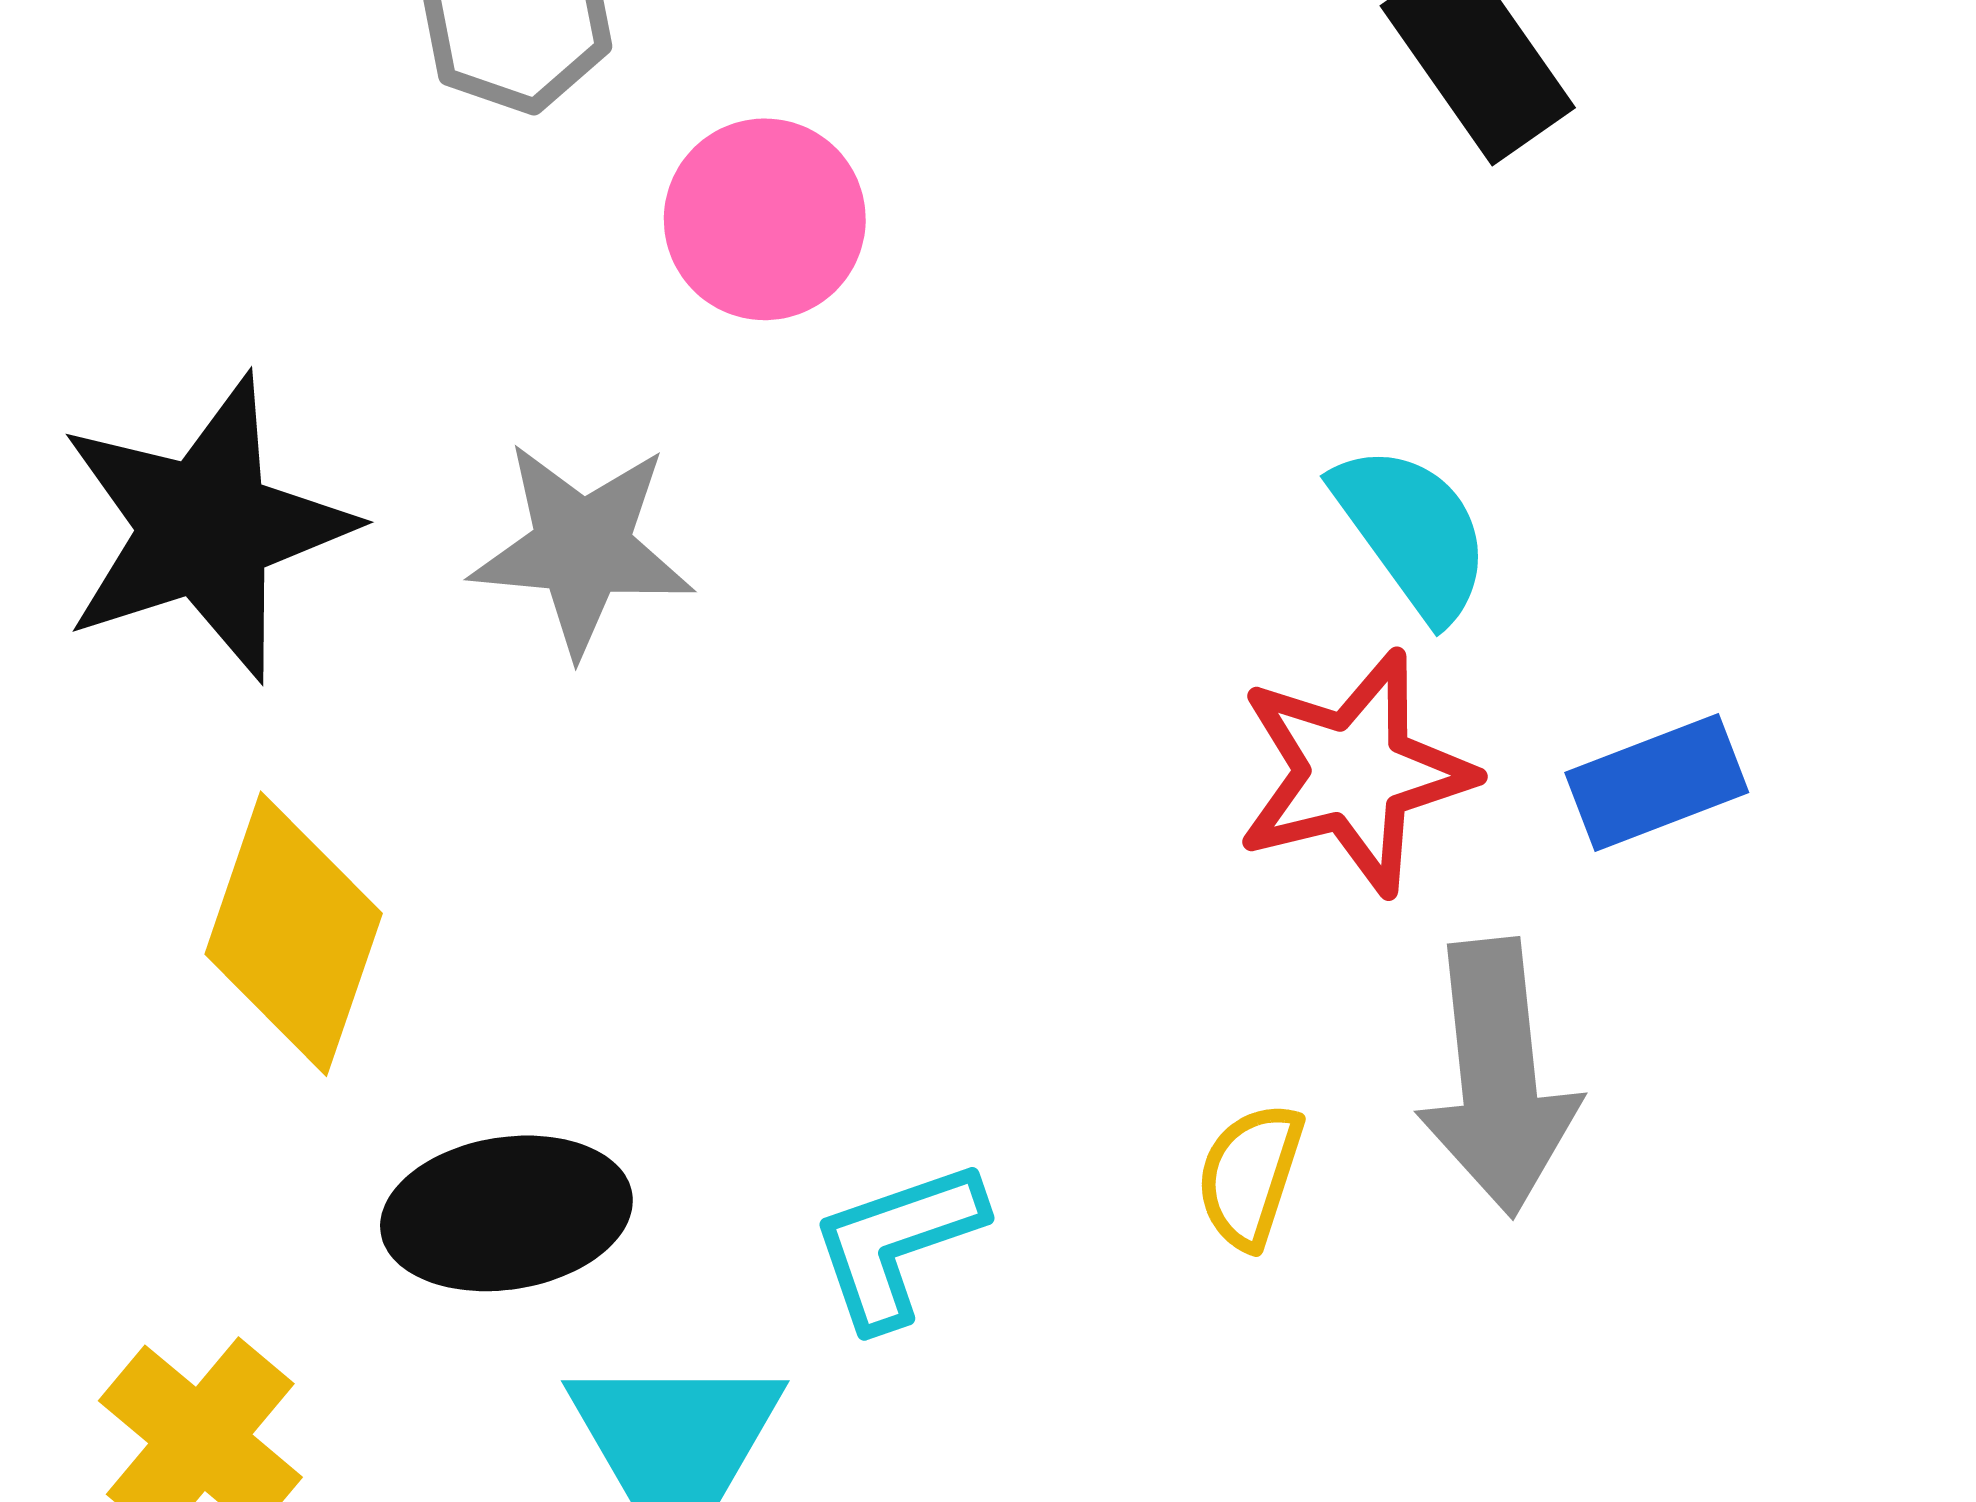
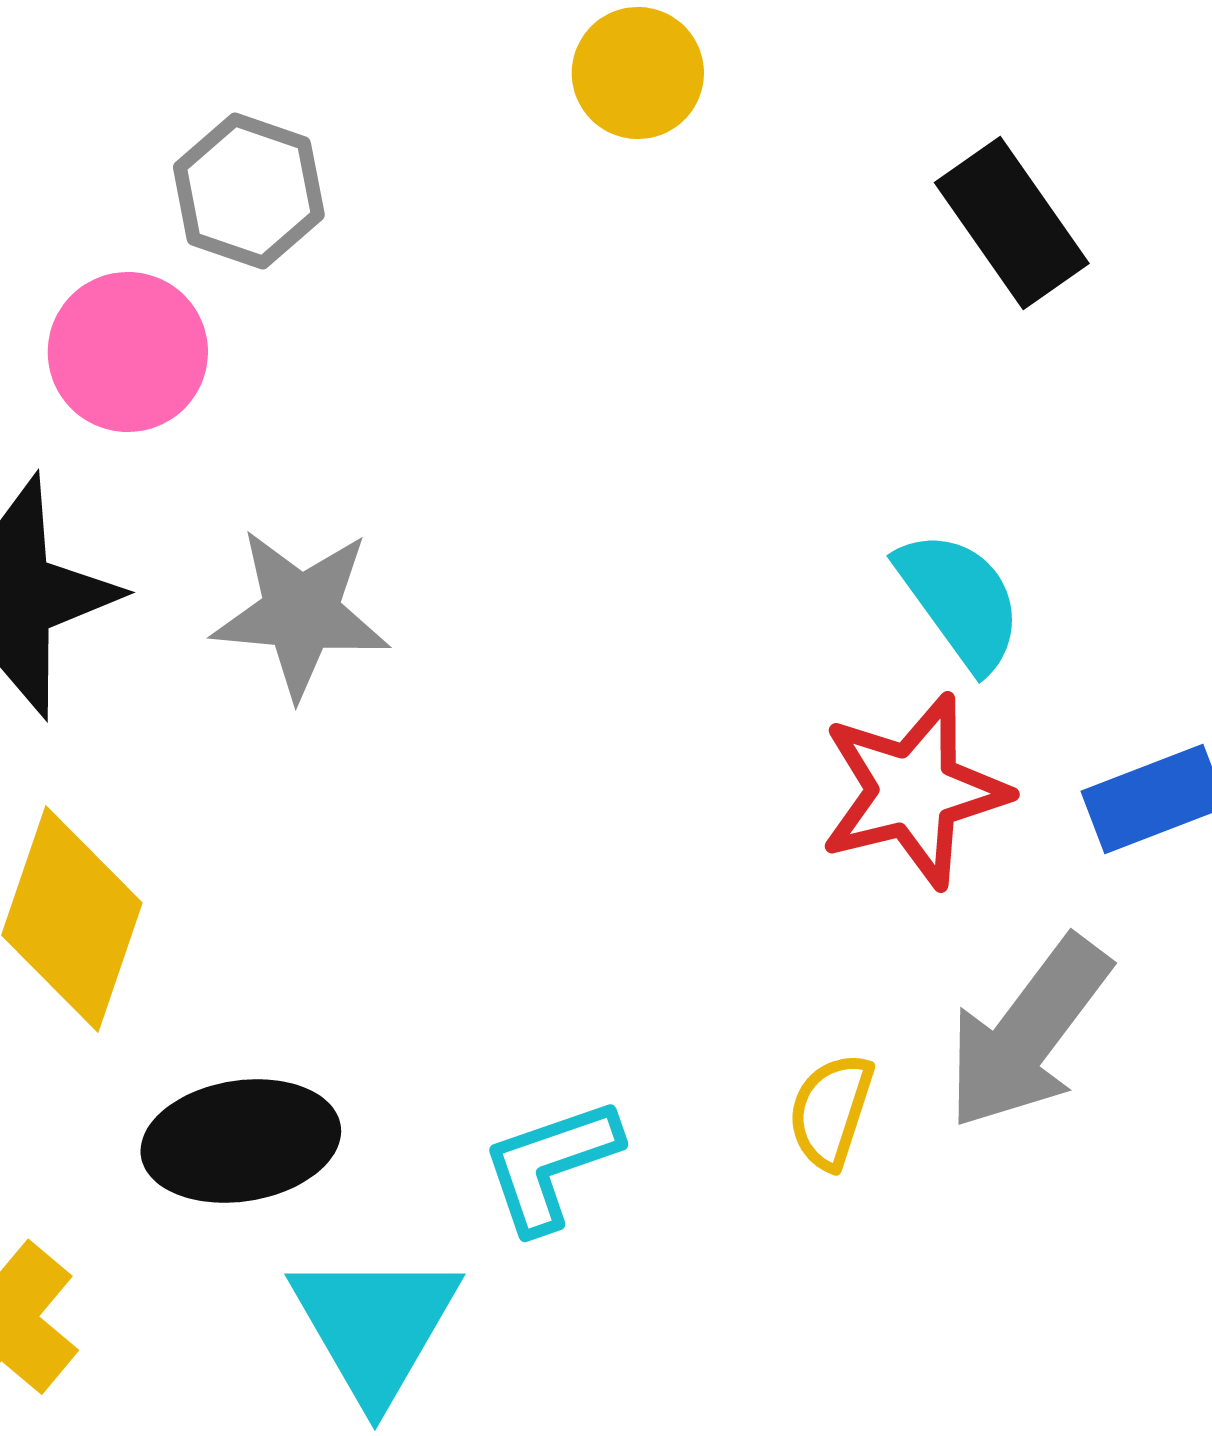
pink circle: (765, 219) -> (128, 352), moved
gray arrow: (1498, 1077) -> (1028, 1033), turned 43

